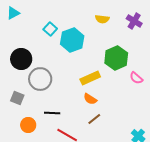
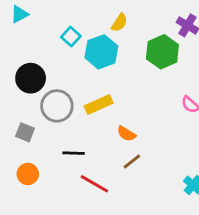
yellow semicircle: (102, 19) -> (119, 23), moved, turned -64
green hexagon: (116, 58) -> (162, 52), moved
yellow rectangle: (90, 78) -> (99, 105), moved
orange circle: (28, 125) -> (28, 174), moved

